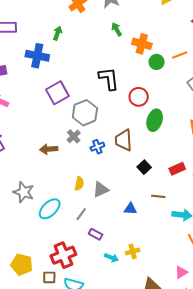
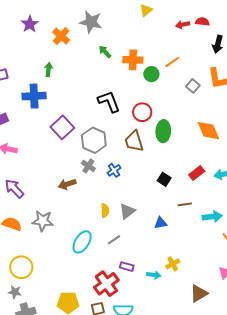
brown trapezoid: (124, 140) -> (134, 141), moved
gray star: (24, 192) -> (43, 221), moved
gray line: (81, 214) -> (114, 240), turned 32
purple rectangle: (96, 234) -> (127, 267), moved

